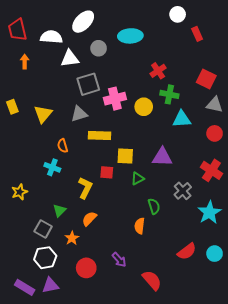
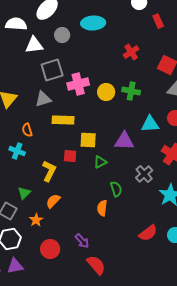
red cross: (158, 71) -> (131, 52), moved
green cross: (169, 94) -> (131, 91), moved
cyan triangle: (182, 119) -> (150, 124), moved
red semicircle: (152, 280) -> (96, 265), moved

